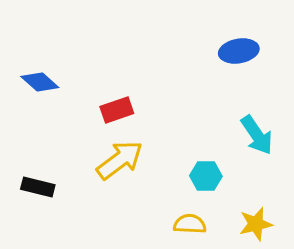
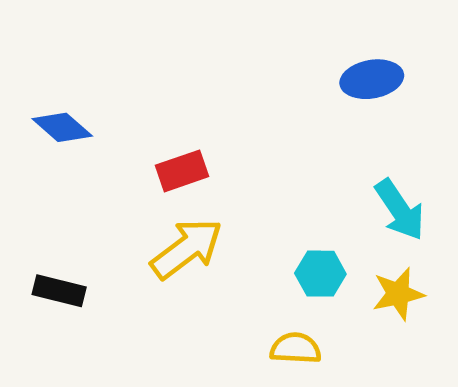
yellow star: (256, 224) -> (398, 294), moved

